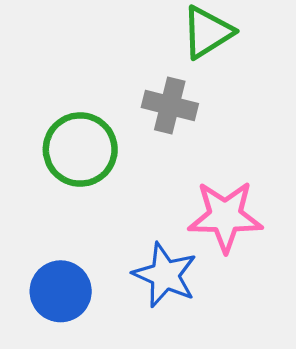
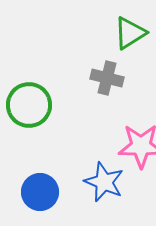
green circle: (80, 150) -> (29, 105), moved

